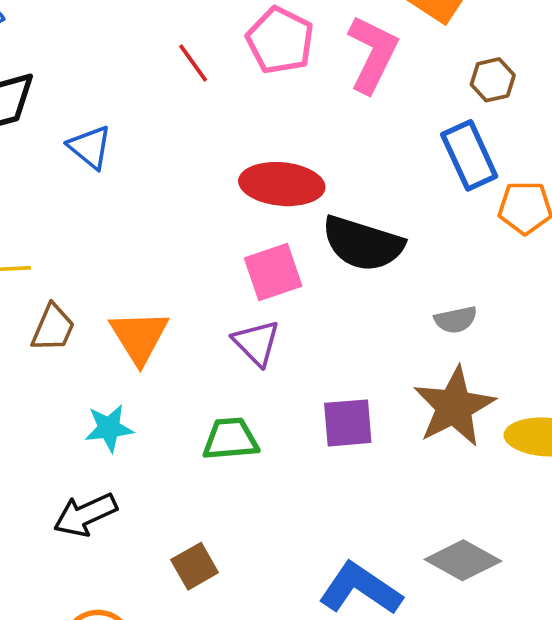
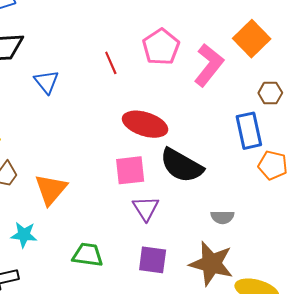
red line: (193, 63) -> (111, 63), moved
purple triangle: (256, 343) -> (146, 208), moved
brown star: (454, 407) -> (211, 264), turned 30

